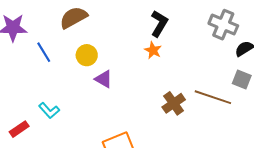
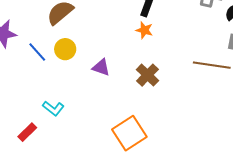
yellow circle: (87, 55) -> (65, 49), moved
brown cross: (174, 103) -> (148, 75), moved

